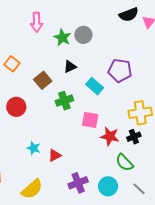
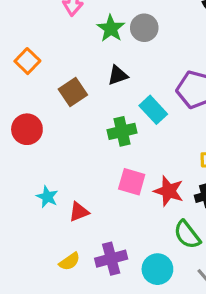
green cross: (64, 101) -> (122, 131), moved
pink square: (90, 120) -> (132, 182), moved
yellow semicircle: (32, 189) -> (69, 261), moved, size x0.6

